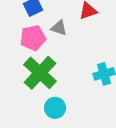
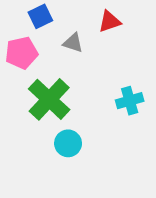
pink pentagon: (33, 38) -> (21, 53), moved

